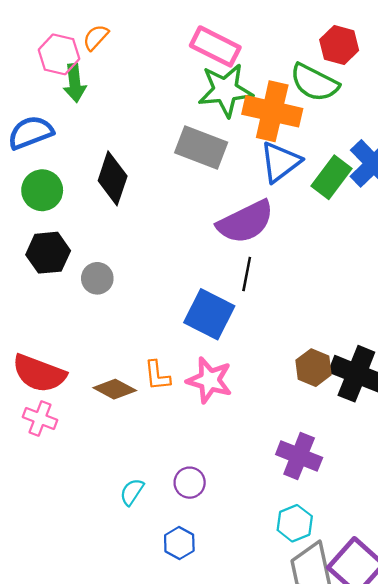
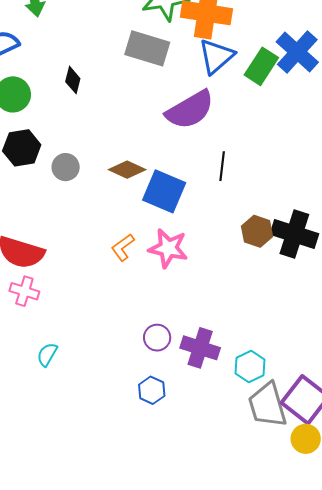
black diamond: (113, 178) -> (73, 80), size x0.6
black line: (247, 274) -> (222, 166), moved
orange L-shape: (157, 376) -> (123, 247), turned 64
brown diamond: (115, 389) -> (127, 170), moved
purple cross: (299, 456) -> (200, 348), moved
cyan semicircle: (132, 492) -> (47, 354), moved

